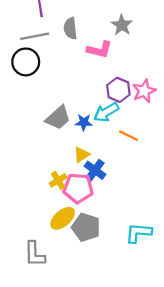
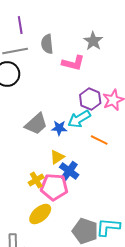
gray pentagon: (86, 227) -> (85, 231), moved

